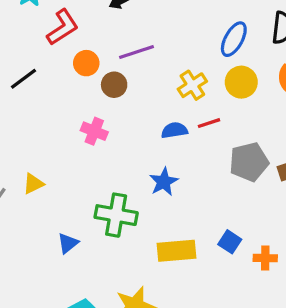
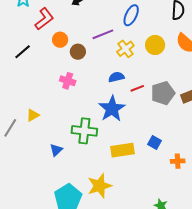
blue ellipse: (234, 39) -> (131, 15), moved
purple line: (137, 52) -> (103, 34), moved
red line: (209, 123) -> (137, 88), moved
blue star: (164, 182) -> (112, 109), size x1.5
orange cross: (265, 258) -> (178, 161), moved

